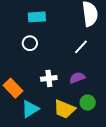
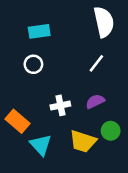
cyan triangle: (30, 109) -> (41, 145), turned -36

